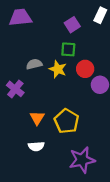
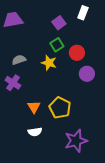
green square: (68, 49) -> (57, 45), turned -32
gray semicircle: (34, 64) -> (19, 60), moved
red circle: (85, 69) -> (77, 53), moved

